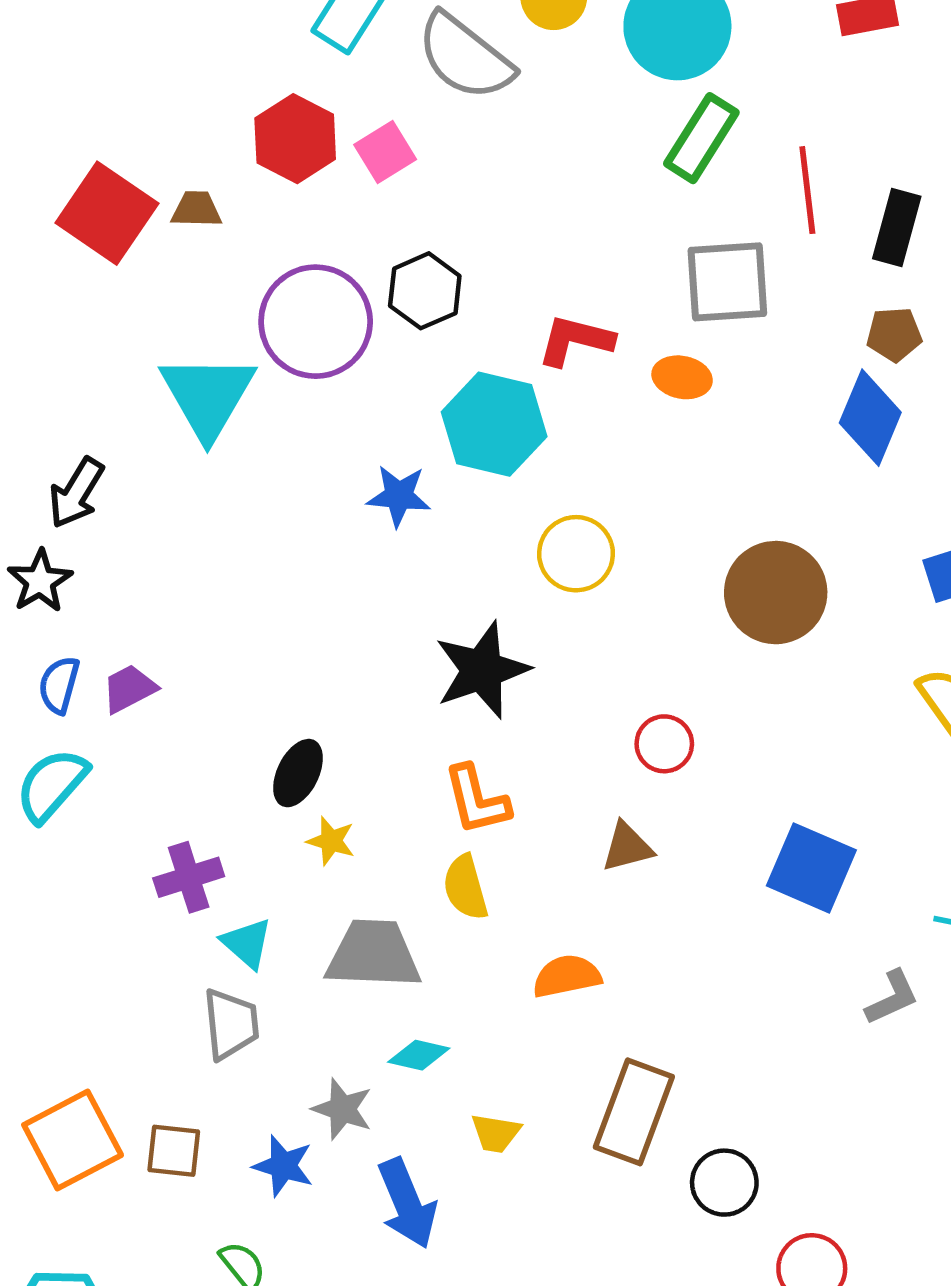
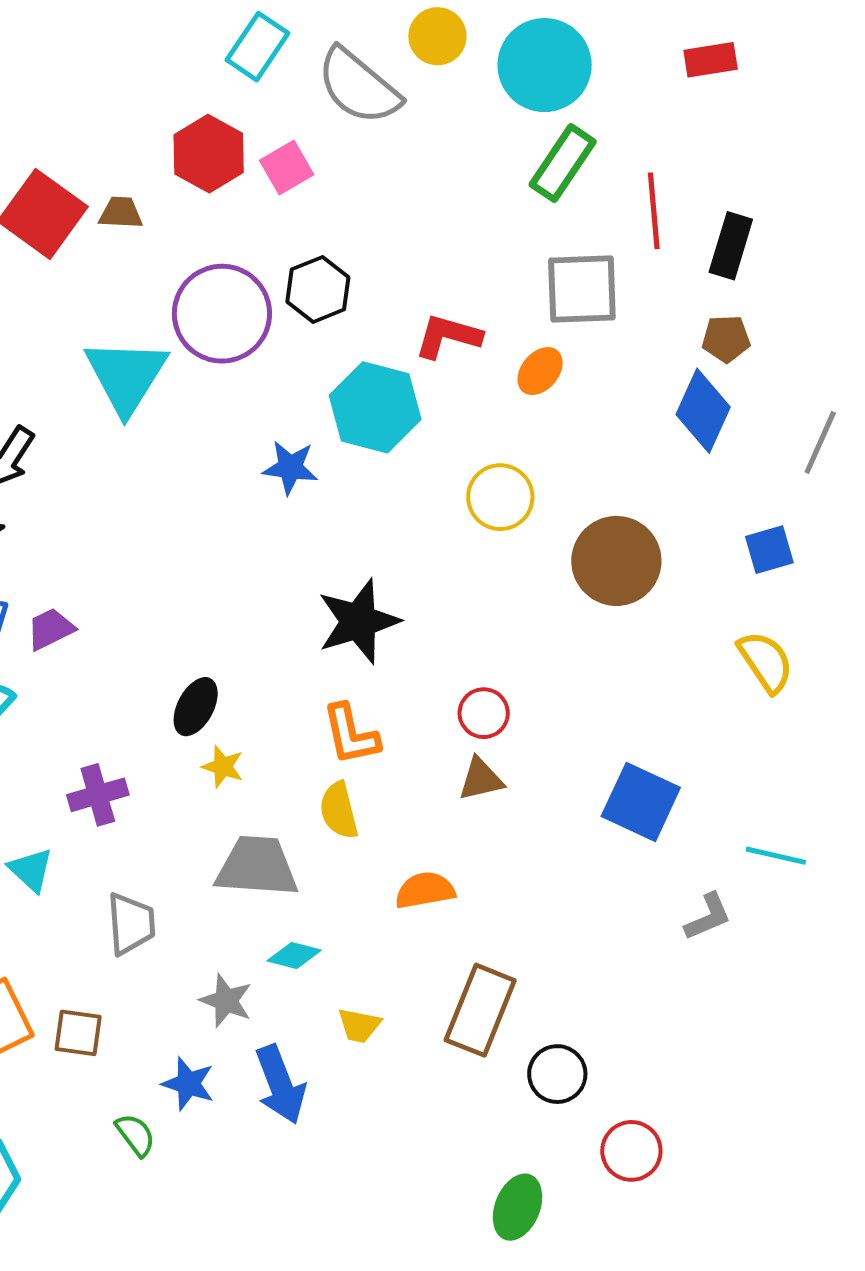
orange ellipse: (682, 377) -> (540, 371), turned -63
yellow circle: (576, 554) -> (500, 497), moved
red circle: (664, 744) -> (484, 713), moved
cyan triangle: (247, 943) -> (31, 870), moved
blue star: (283, 1166) -> (188, 1084), moved

